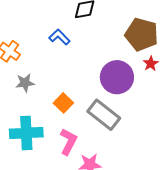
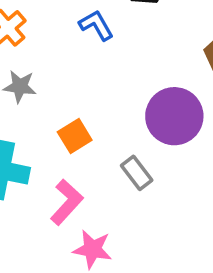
gray rectangle: (104, 115) -> (137, 173), size x0.6

